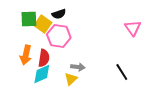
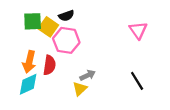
pink triangle: (133, 28) -> (138, 30), moved
gray arrow: (78, 67) -> (88, 75), turned -32
cyan diamond: (42, 74) -> (28, 84), moved

